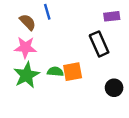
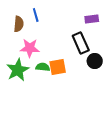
brown semicircle: (28, 22) -> (19, 24), turned 49
pink star: (25, 47) -> (30, 48), moved
black circle: (114, 88) -> (95, 61), moved

